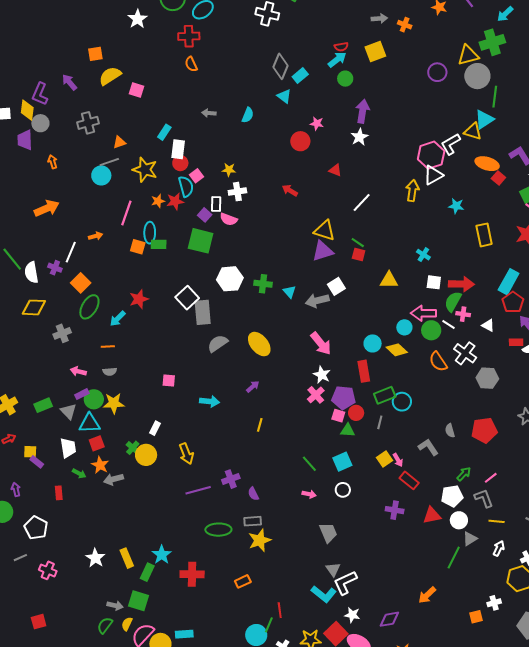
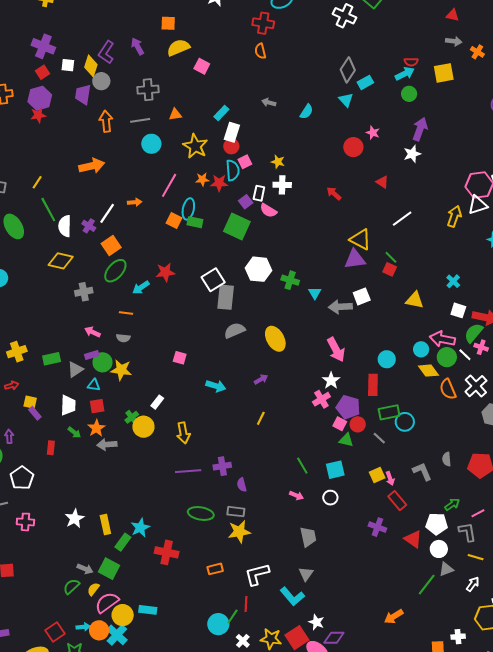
orange arrow: (53, 162) -> (106, 121), size x1.5
gray line: (109, 162) -> (140, 120), moved
yellow diamond: (397, 350) -> (428, 371), moved
gray triangle: (68, 411) -> (75, 369), turned 30
gray line: (380, 422) -> (379, 438), turned -72
cyan triangle: (89, 423) -> (94, 385), size x0.6
red triangle: (432, 515) -> (413, 539), turned 36
pink cross: (48, 570) -> (25, 522), turned -30
white L-shape: (345, 583) -> (257, 574), moved
purple diamond: (389, 619) -> (334, 638), moved

